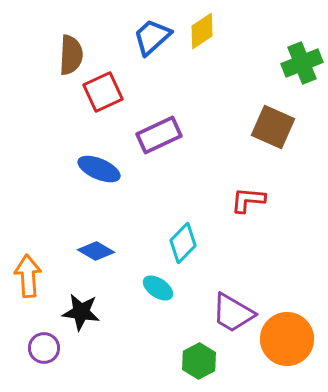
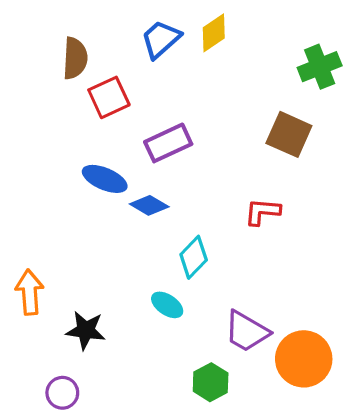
blue diamond: (96, 251) -> (149, 205), moved
purple circle: (44, 348) -> (62, 393), moved

